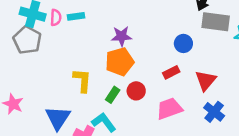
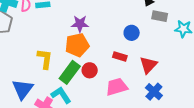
gray rectangle: (216, 22) -> (160, 16), size x0.7
red rectangle: (171, 72) -> (120, 57), turned 40
green rectangle: (113, 95) -> (70, 72), size x1.6

